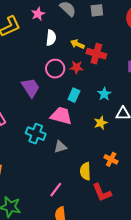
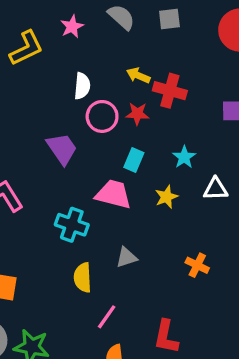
white semicircle: (51, 38) -> (82, 86), moved
yellow star: (101, 123) -> (166, 197), moved
gray triangle: (60, 147) -> (126, 257), moved
yellow semicircle: (85, 171) -> (83, 278), moved
red L-shape: (102, 192) -> (166, 337), moved, turned 35

